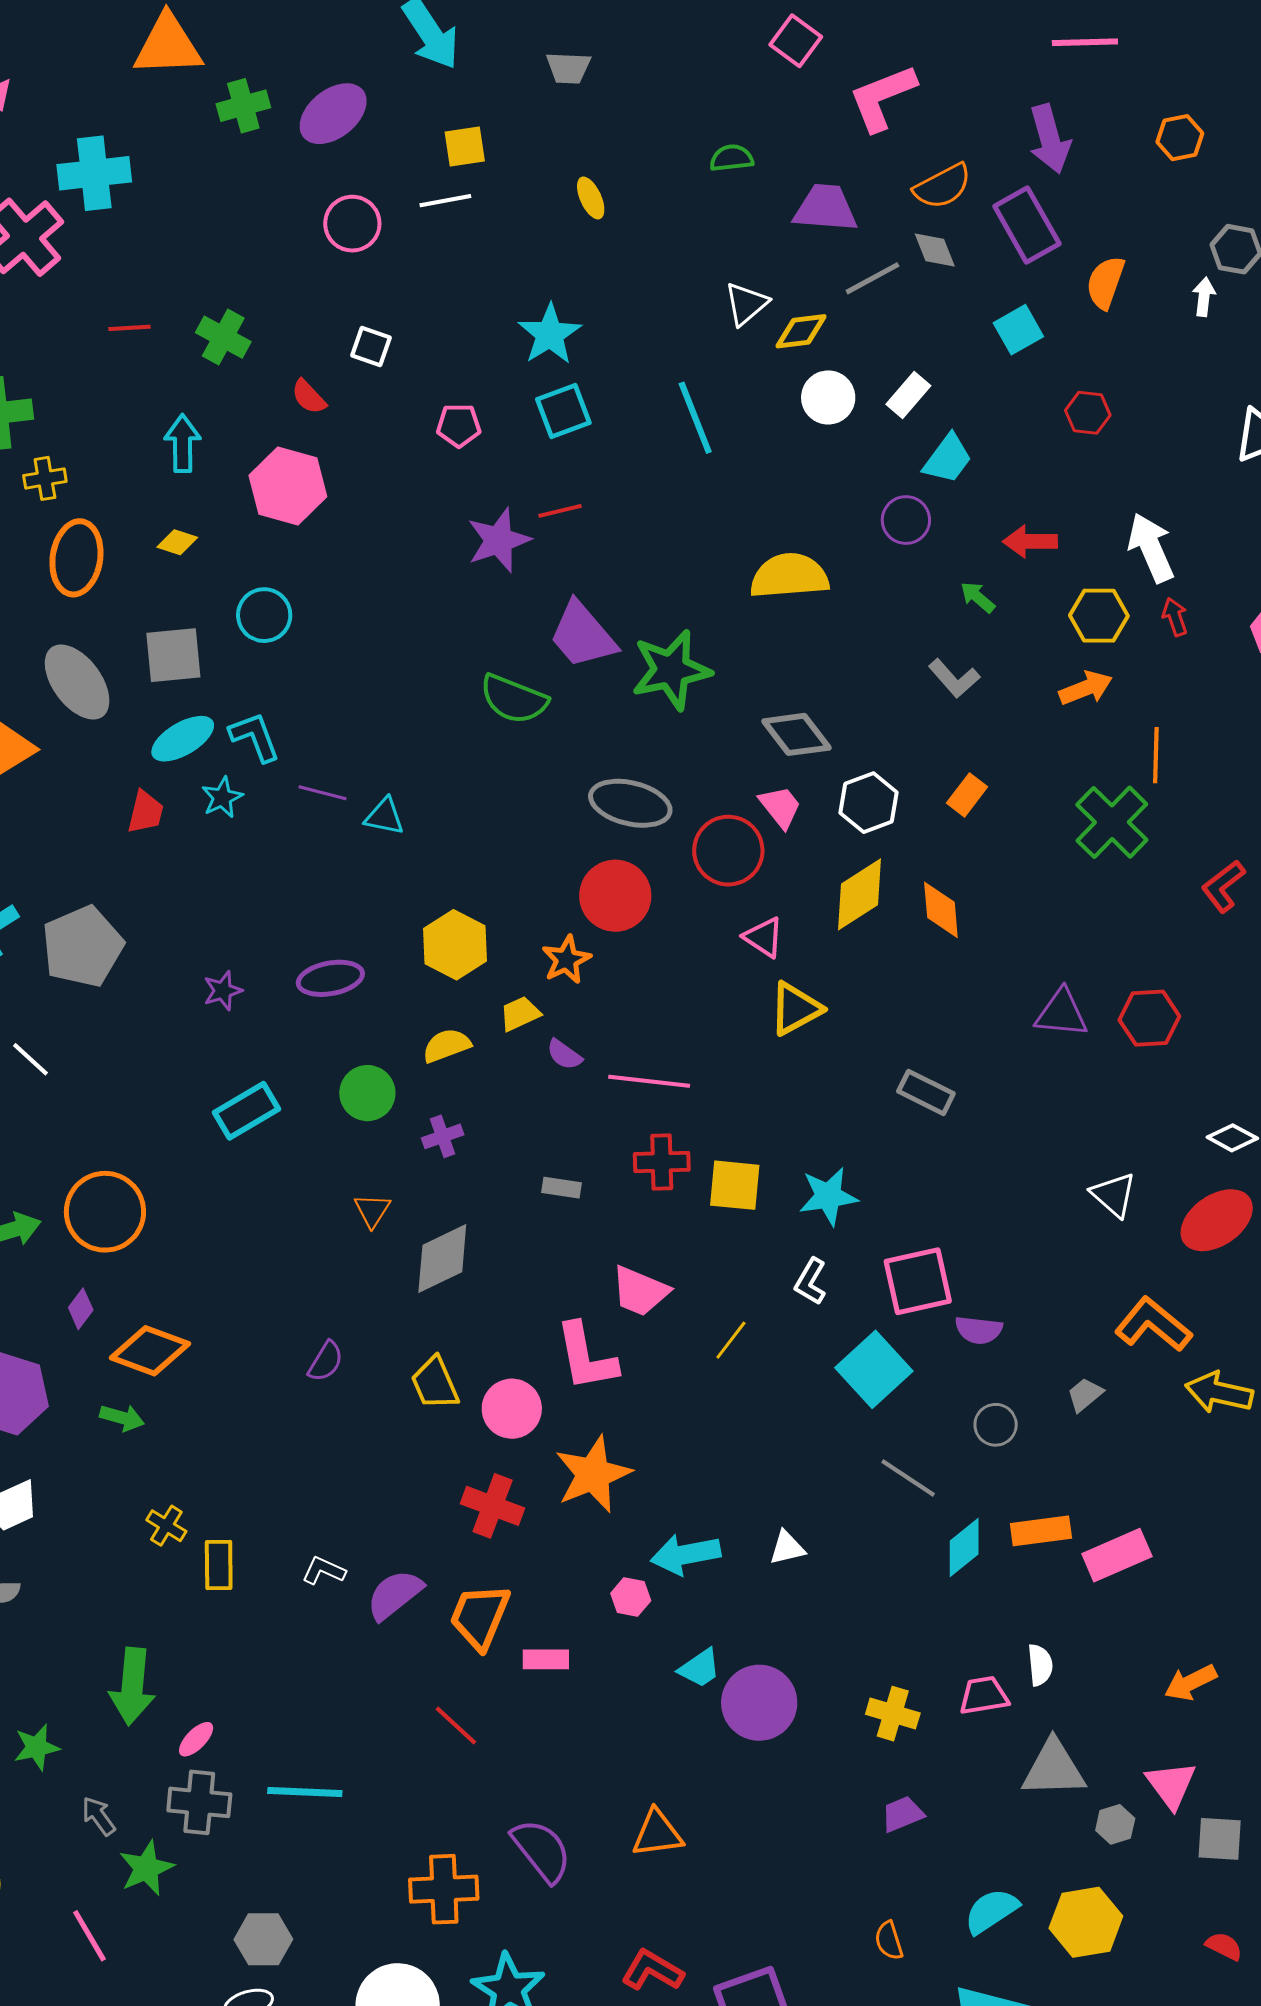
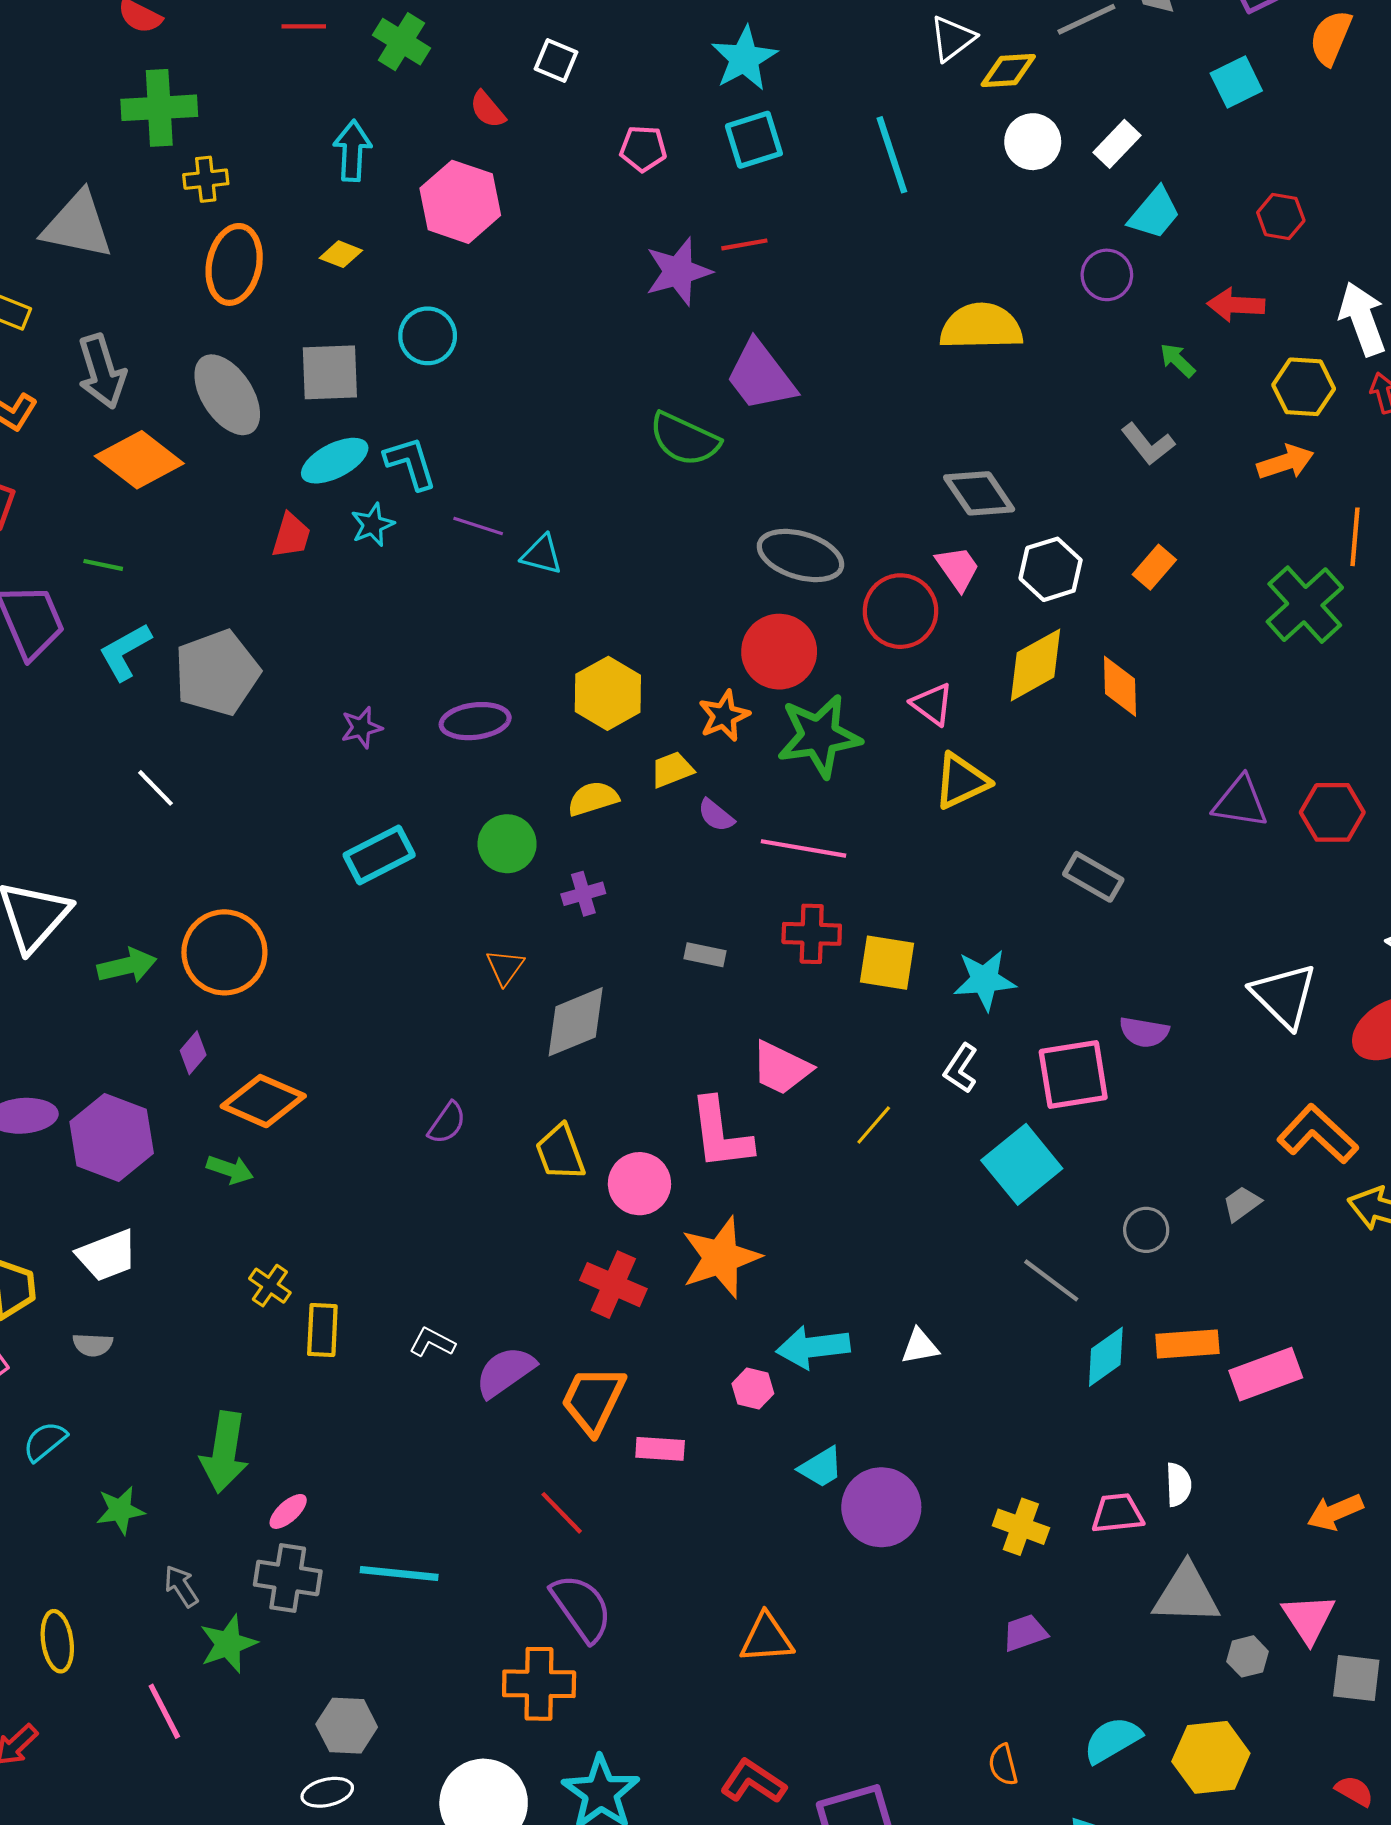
red hexagon: (1088, 413) -> (1281, 217), moved
green star: (671, 670) -> (819, 736), moved
white triangle: (1114, 1195) -> (1284, 996), size x1.4
purple semicircle: (979, 1330) -> (1144, 1032), moved
purple semicircle: (542, 1850) -> (582, 1608), moved

